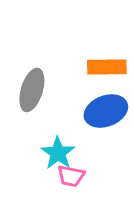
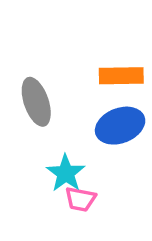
gray ellipse: (32, 90) -> (36, 102), turned -36

